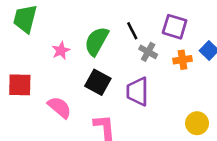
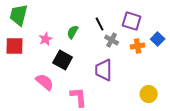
green semicircle: (97, 41) -> (73, 32), size x0.6
black square: (98, 82) -> (63, 60), moved
red square: (20, 85) -> (15, 46), moved

